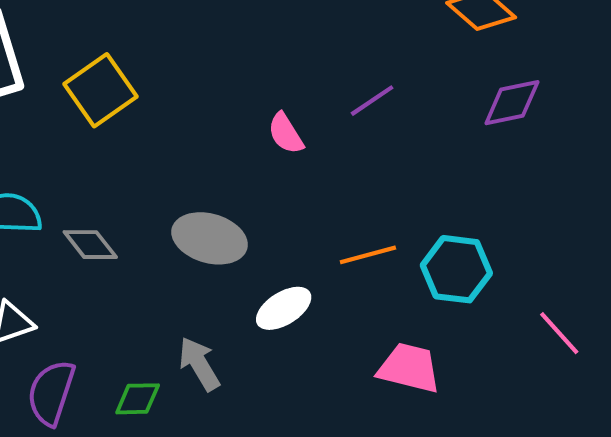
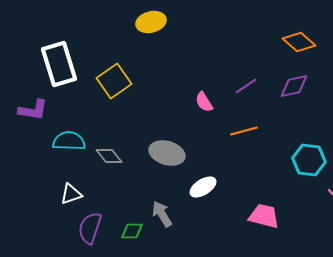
purple diamond: (512, 103) -> (294, 86), moved
orange line: (368, 255) -> (244, 131), moved
cyan hexagon: (456, 269) -> (309, 160), moved

